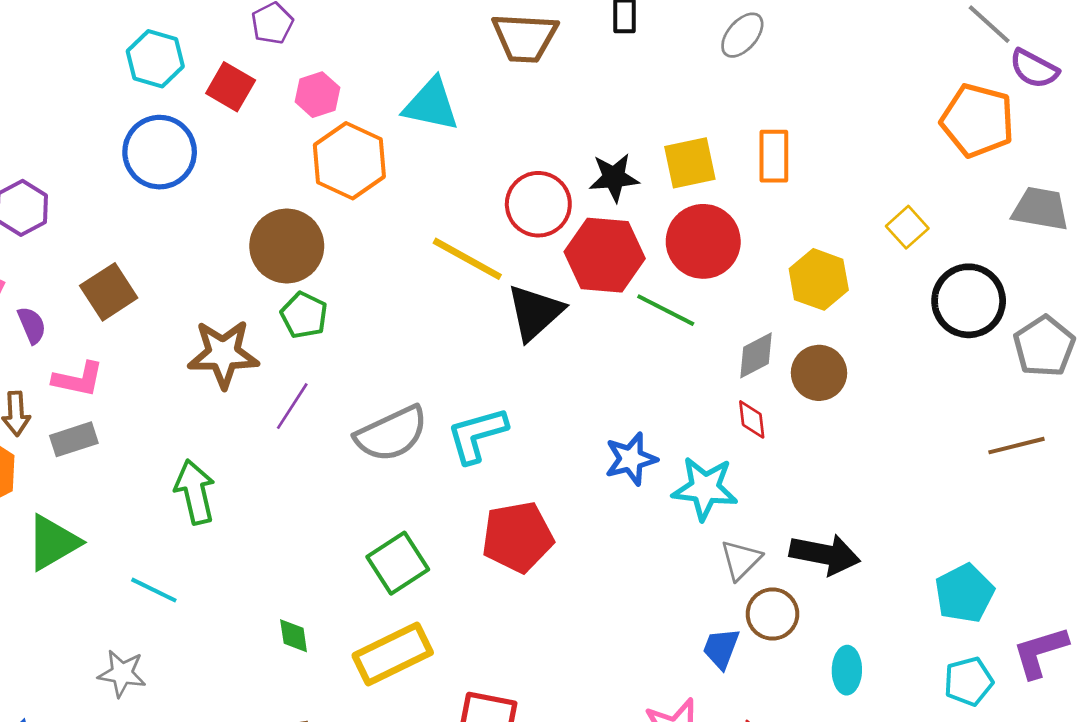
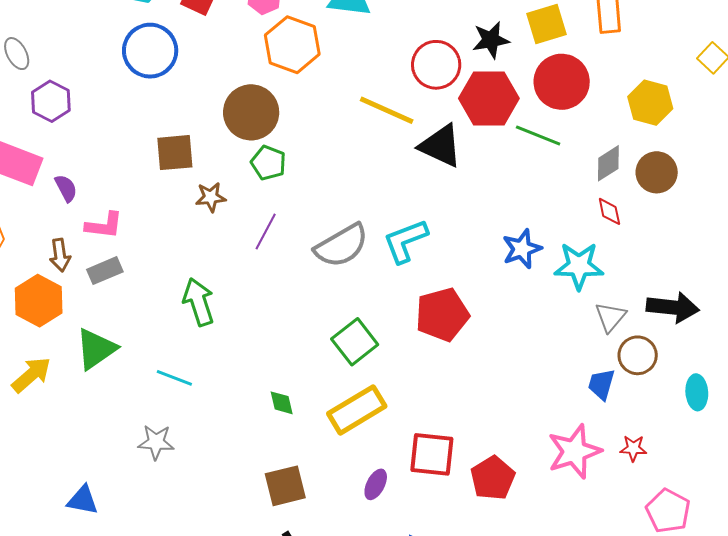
brown square: (109, 292) -> (175, 153), moved, turned 33
black triangle: (535, 312) -> (441, 146), turned -48
brown star: (223, 354) -> (211, 197), size x0.6

